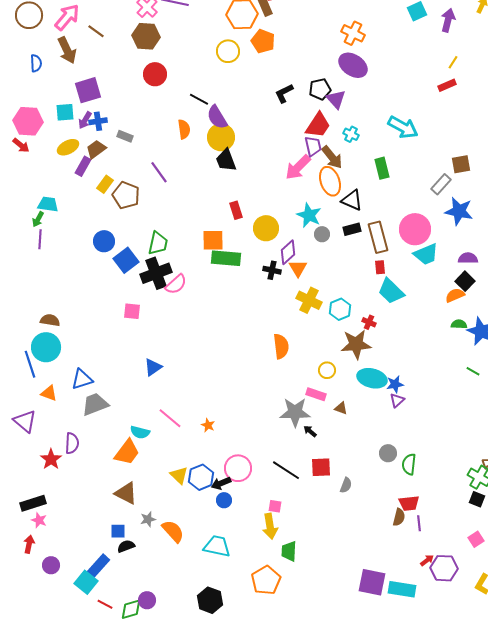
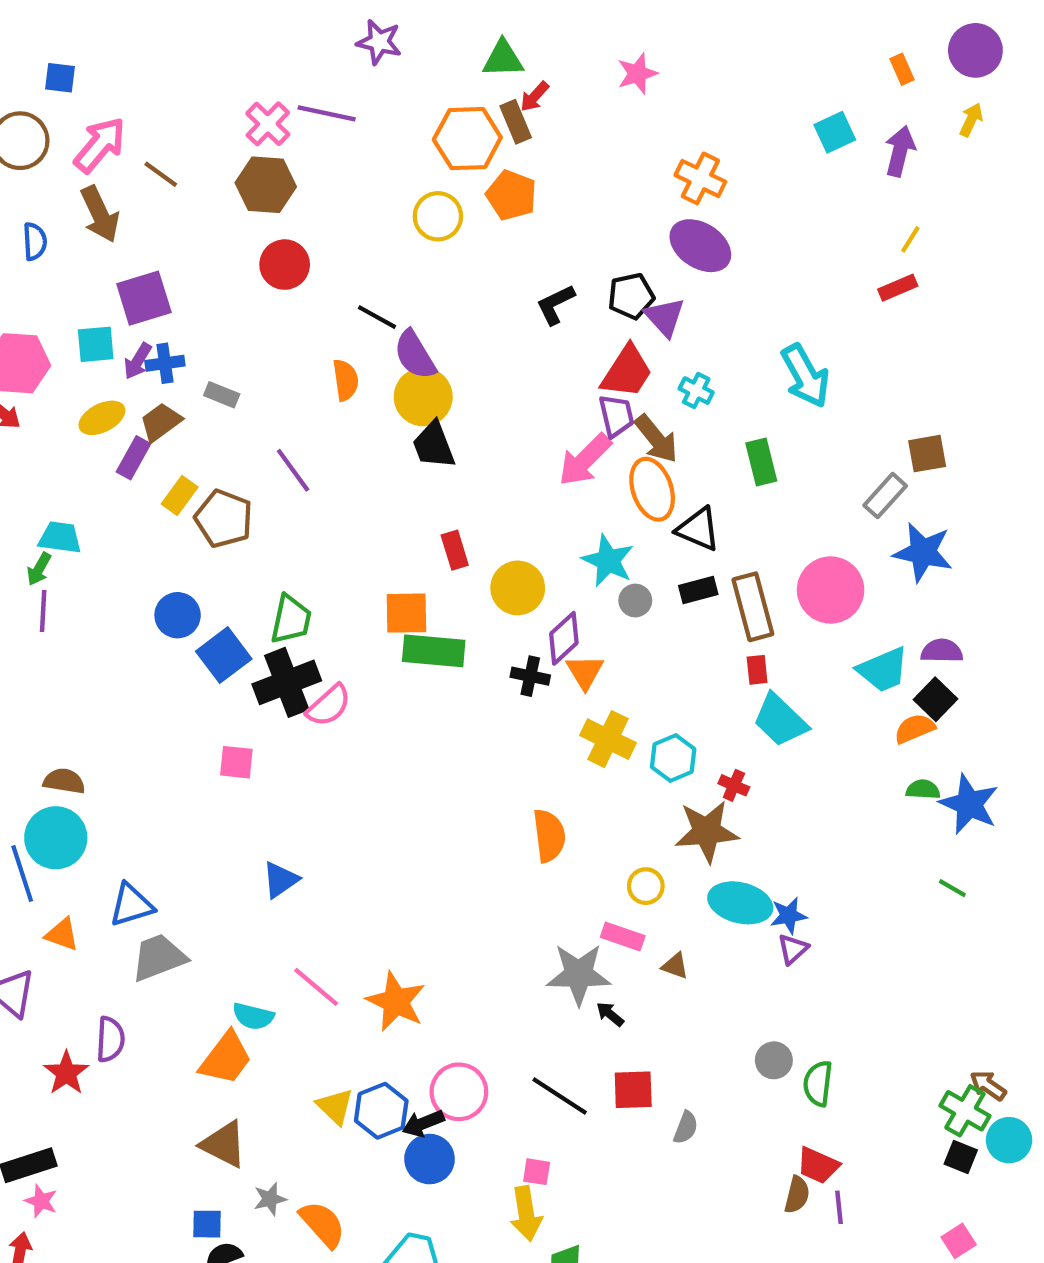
cyan arrow: (403, 127) -> (805, 376), turned 32
cyan trapezoid: (426, 254) -> (883, 670), moved
orange star: (208, 425) -> (396, 1002), size x2.0
blue circle: (224, 500) -> (430, 1159), size x1.5
red trapezoid: (409, 503) -> (818, 1165), turned 30

